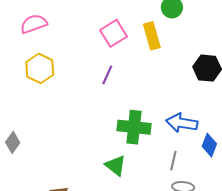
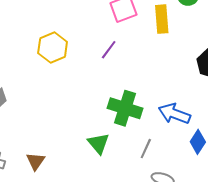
yellow hexagon: (40, 68) -> (53, 48), moved
gray line: (173, 161) -> (146, 149), moved

